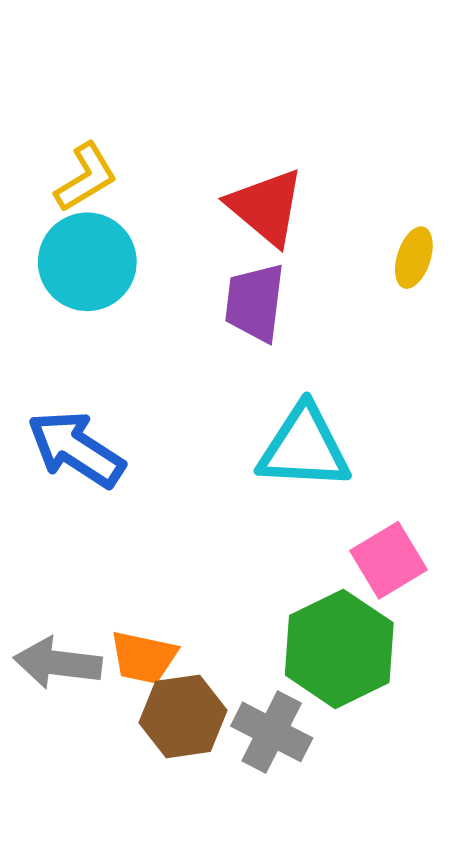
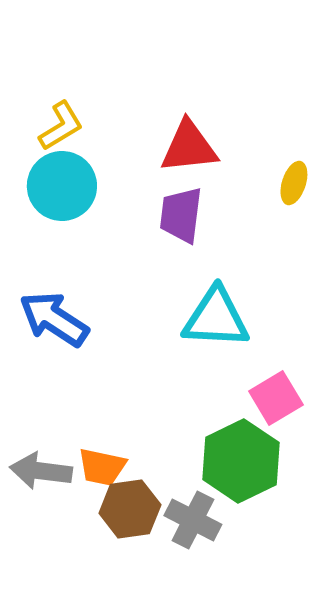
red triangle: (266, 207) -> (189, 147), turned -46

